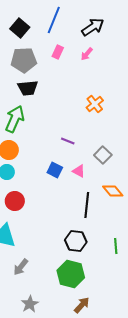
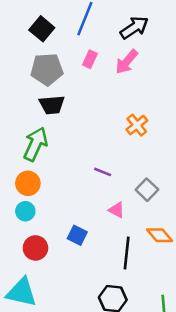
pink arrow: (87, 54) -> (127, 62), size x1.5
blue square: (55, 170) -> (77, 235), moved

